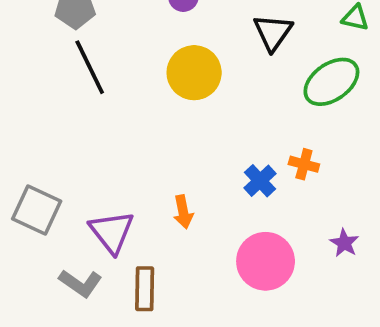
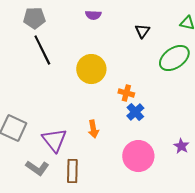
black triangle: (273, 32) -> (142, 31), size x0.7
yellow circle: (194, 73) -> (91, 69), moved
orange cross: (304, 164) -> (126, 93), moved

